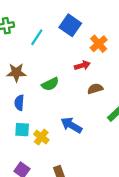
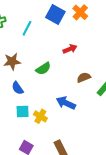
orange cross: (99, 44) -> (80, 12), moved
brown semicircle: (95, 89) -> (84, 77), moved
blue semicircle: (19, 103) -> (18, 88), turned -32

